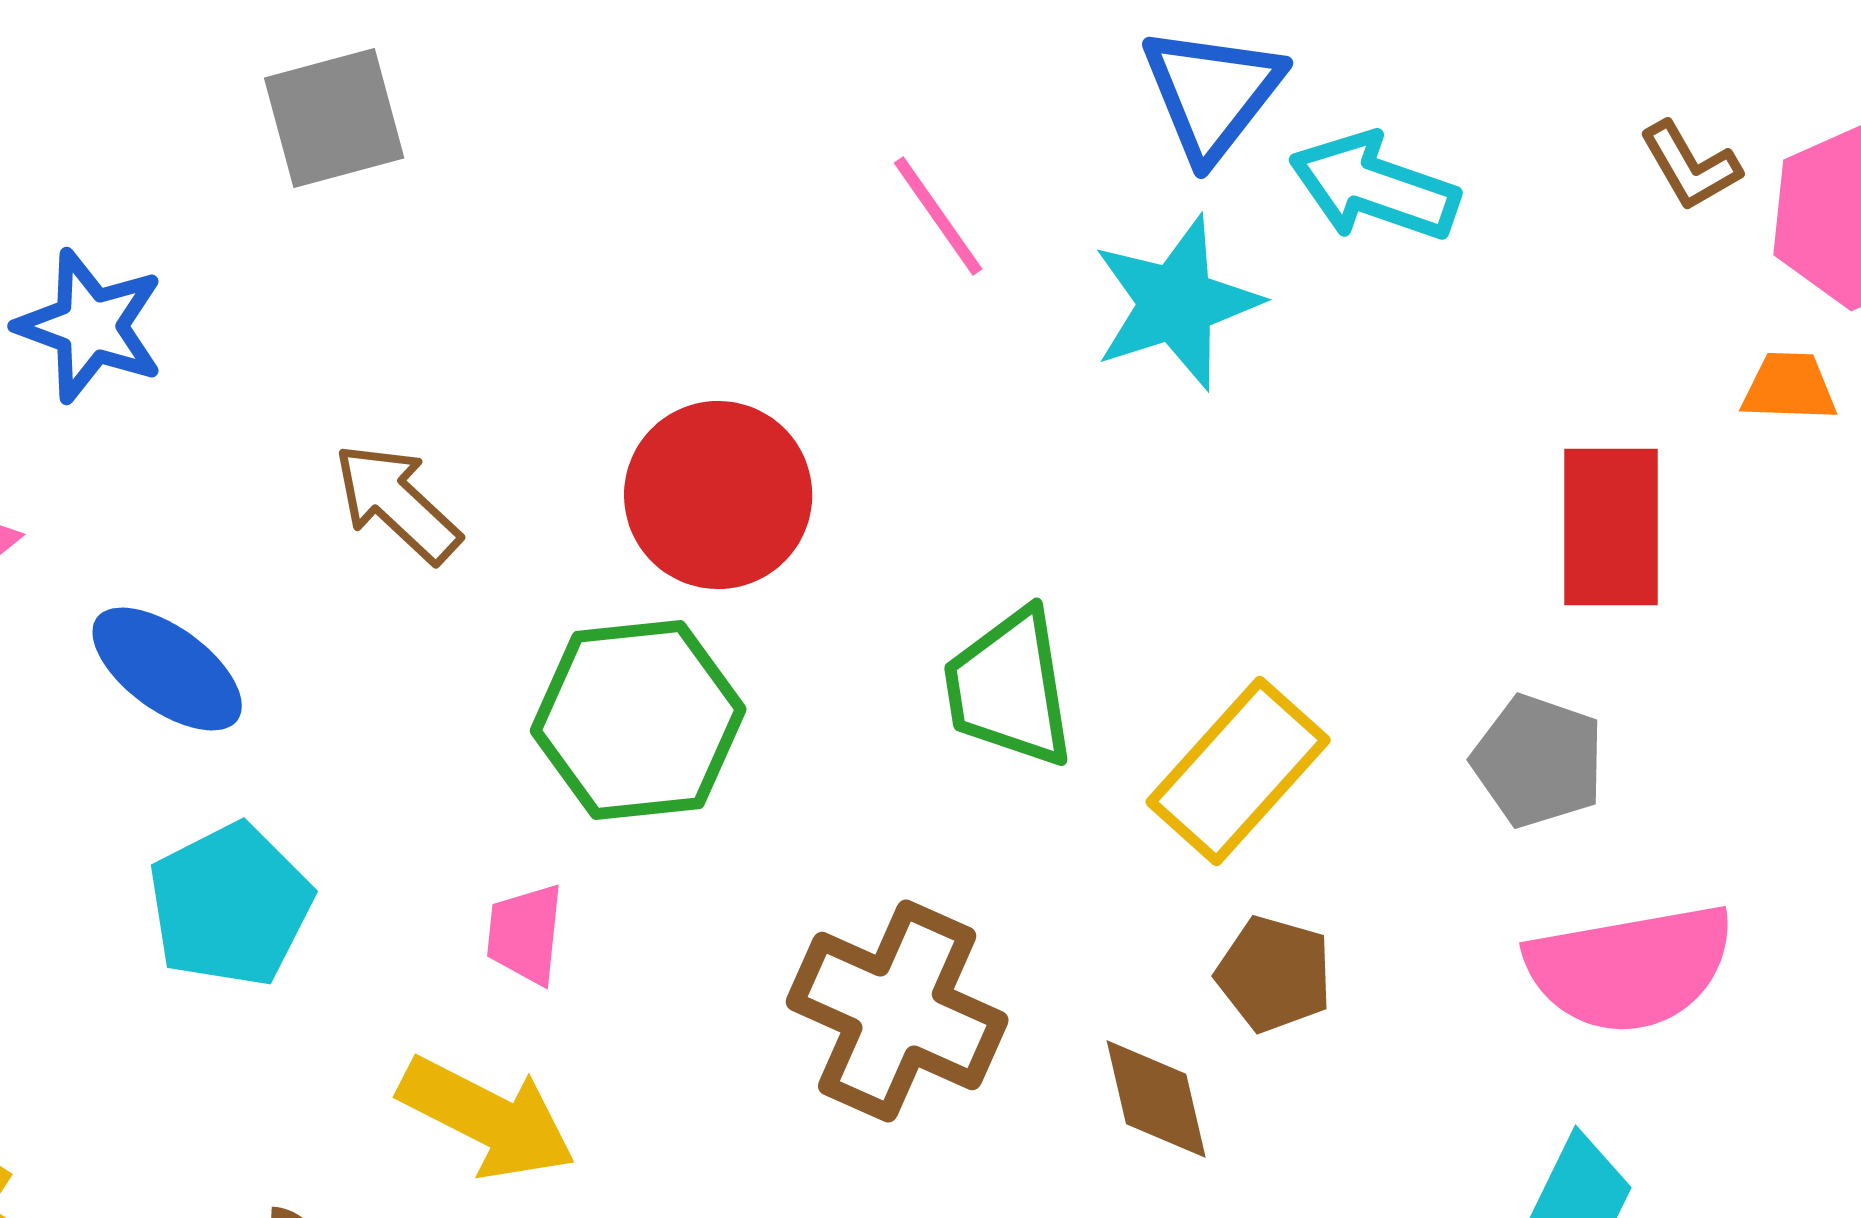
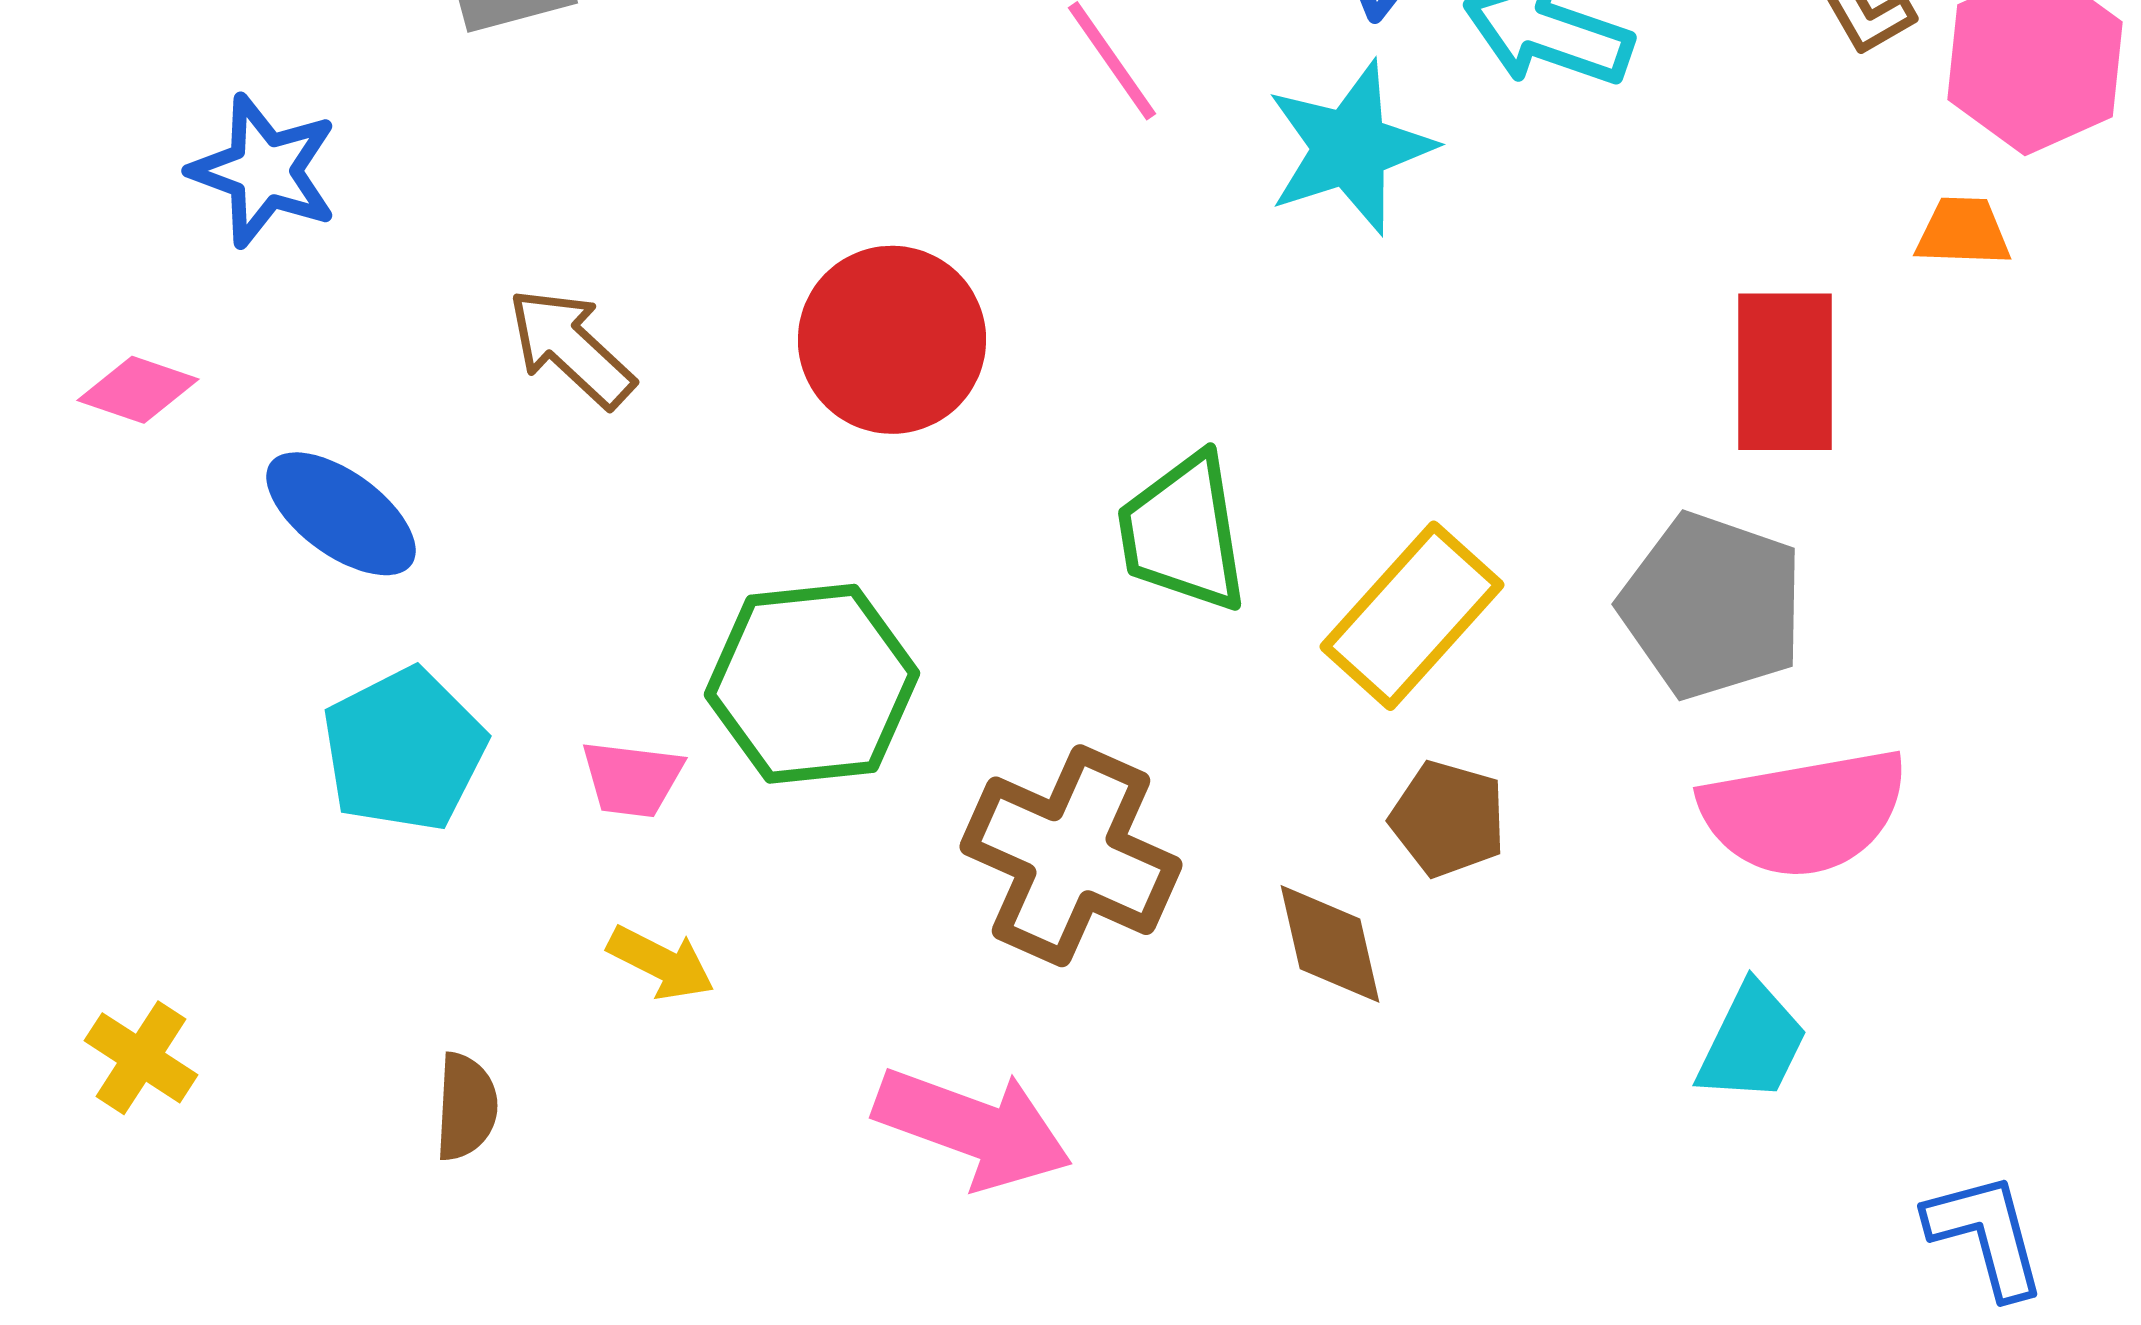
green hexagon: (638, 720) -> (812, 684), moved
gray pentagon: (1538, 761) -> (1712, 606), size x1.4
pink trapezoid: (525, 934) -> (632, 779), moved, turned -89
yellow arrow: (487, 1118) -> (661, 963), size x0.6

